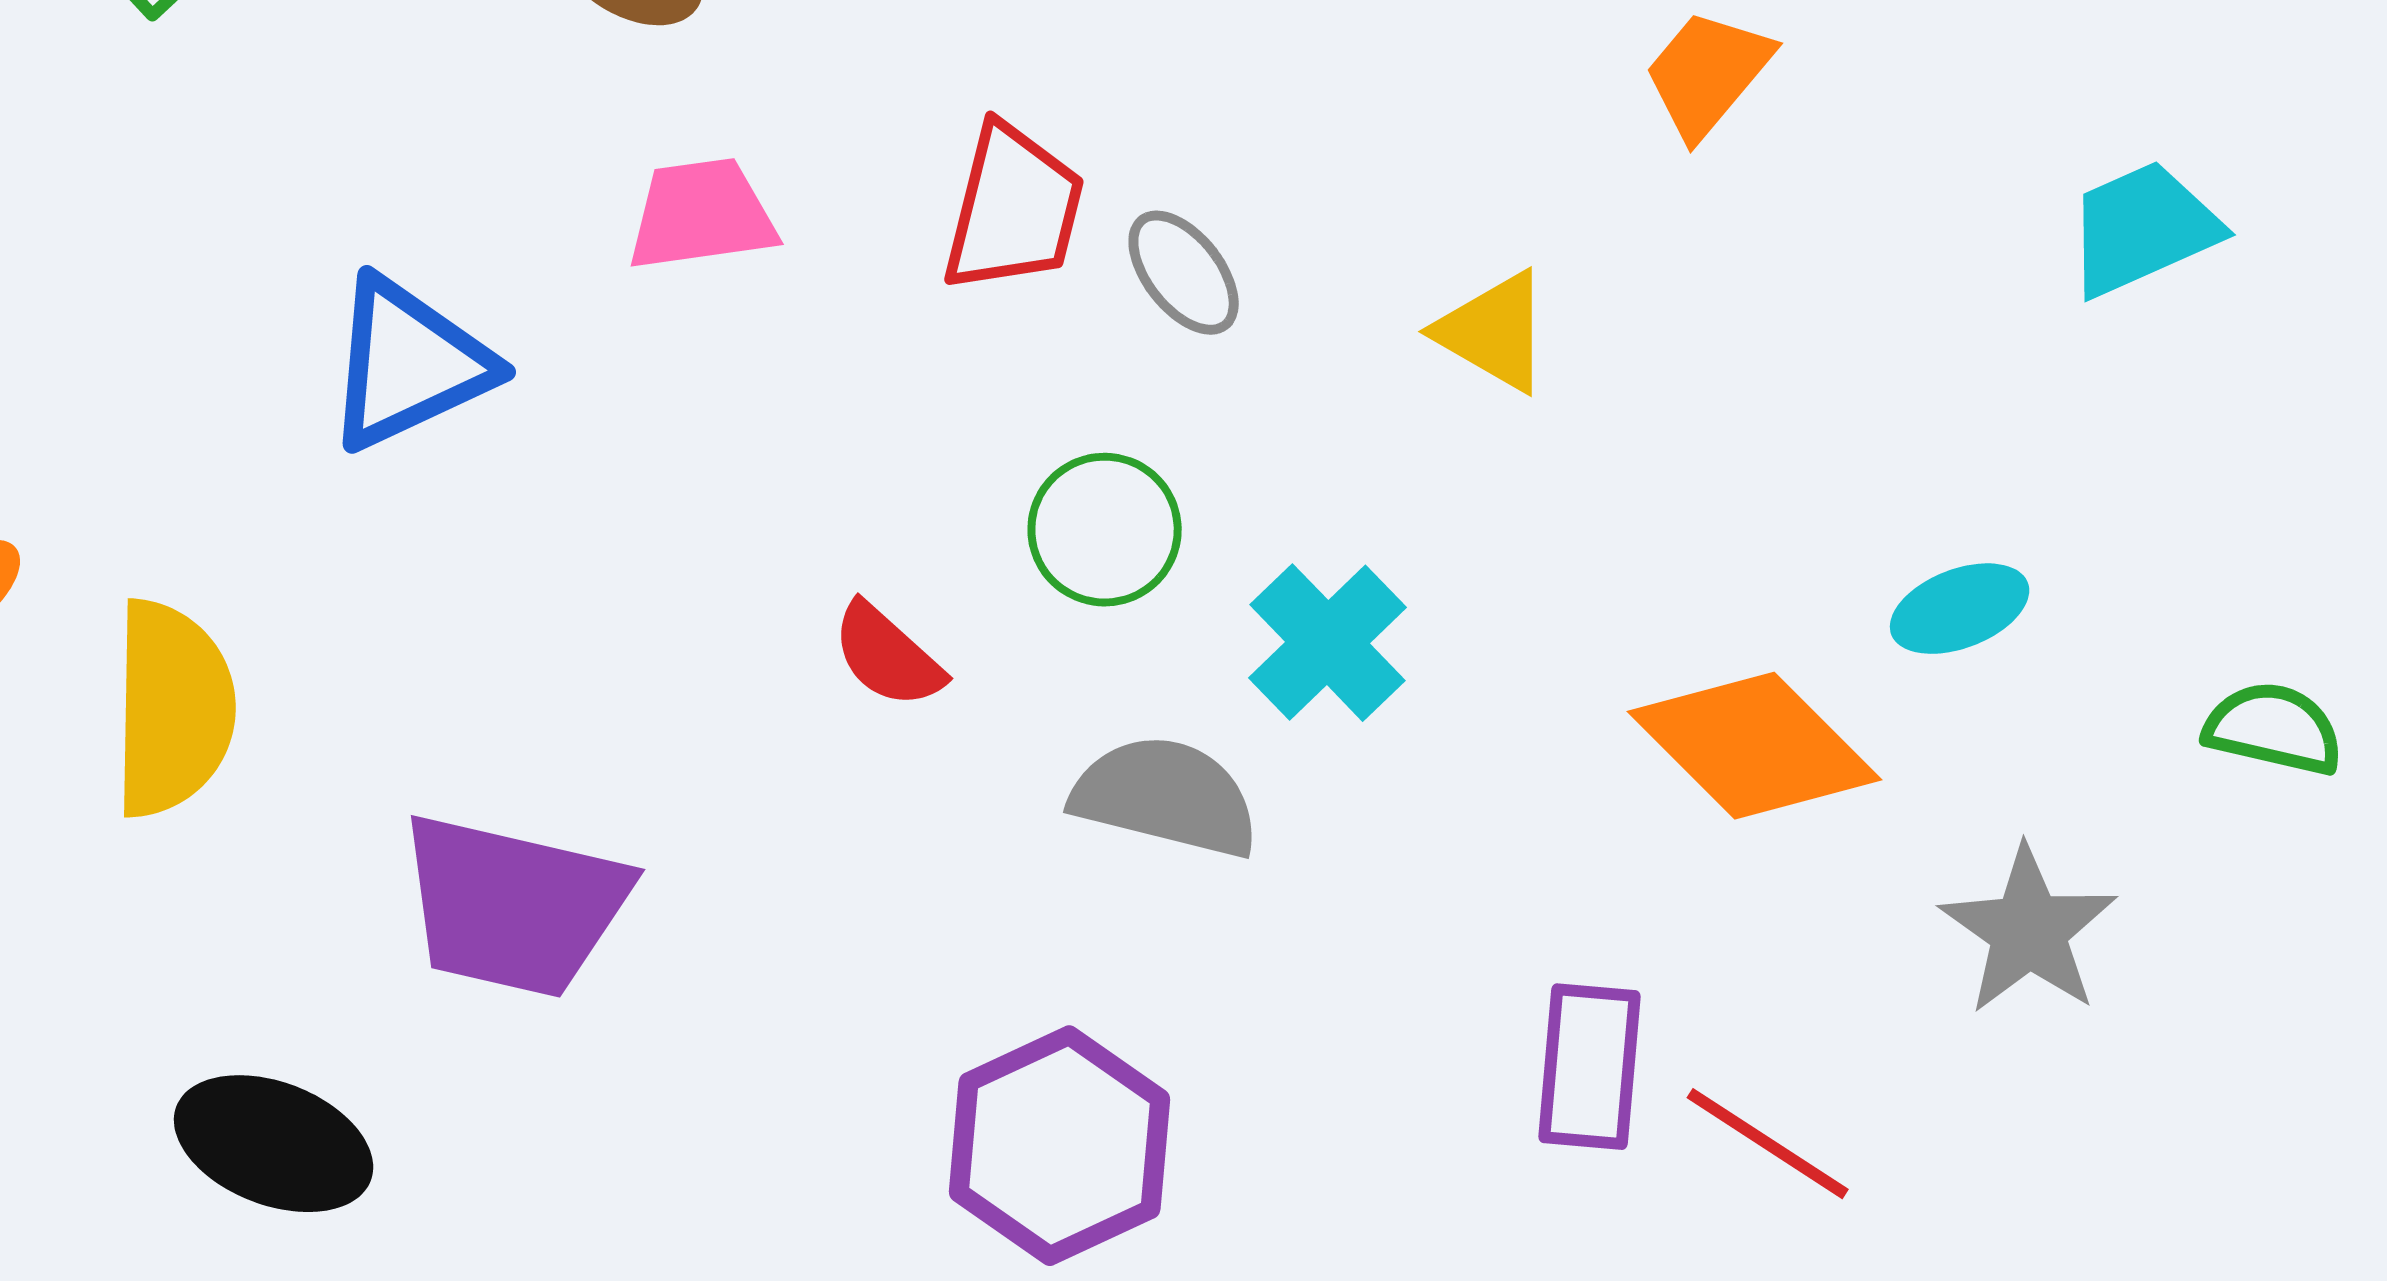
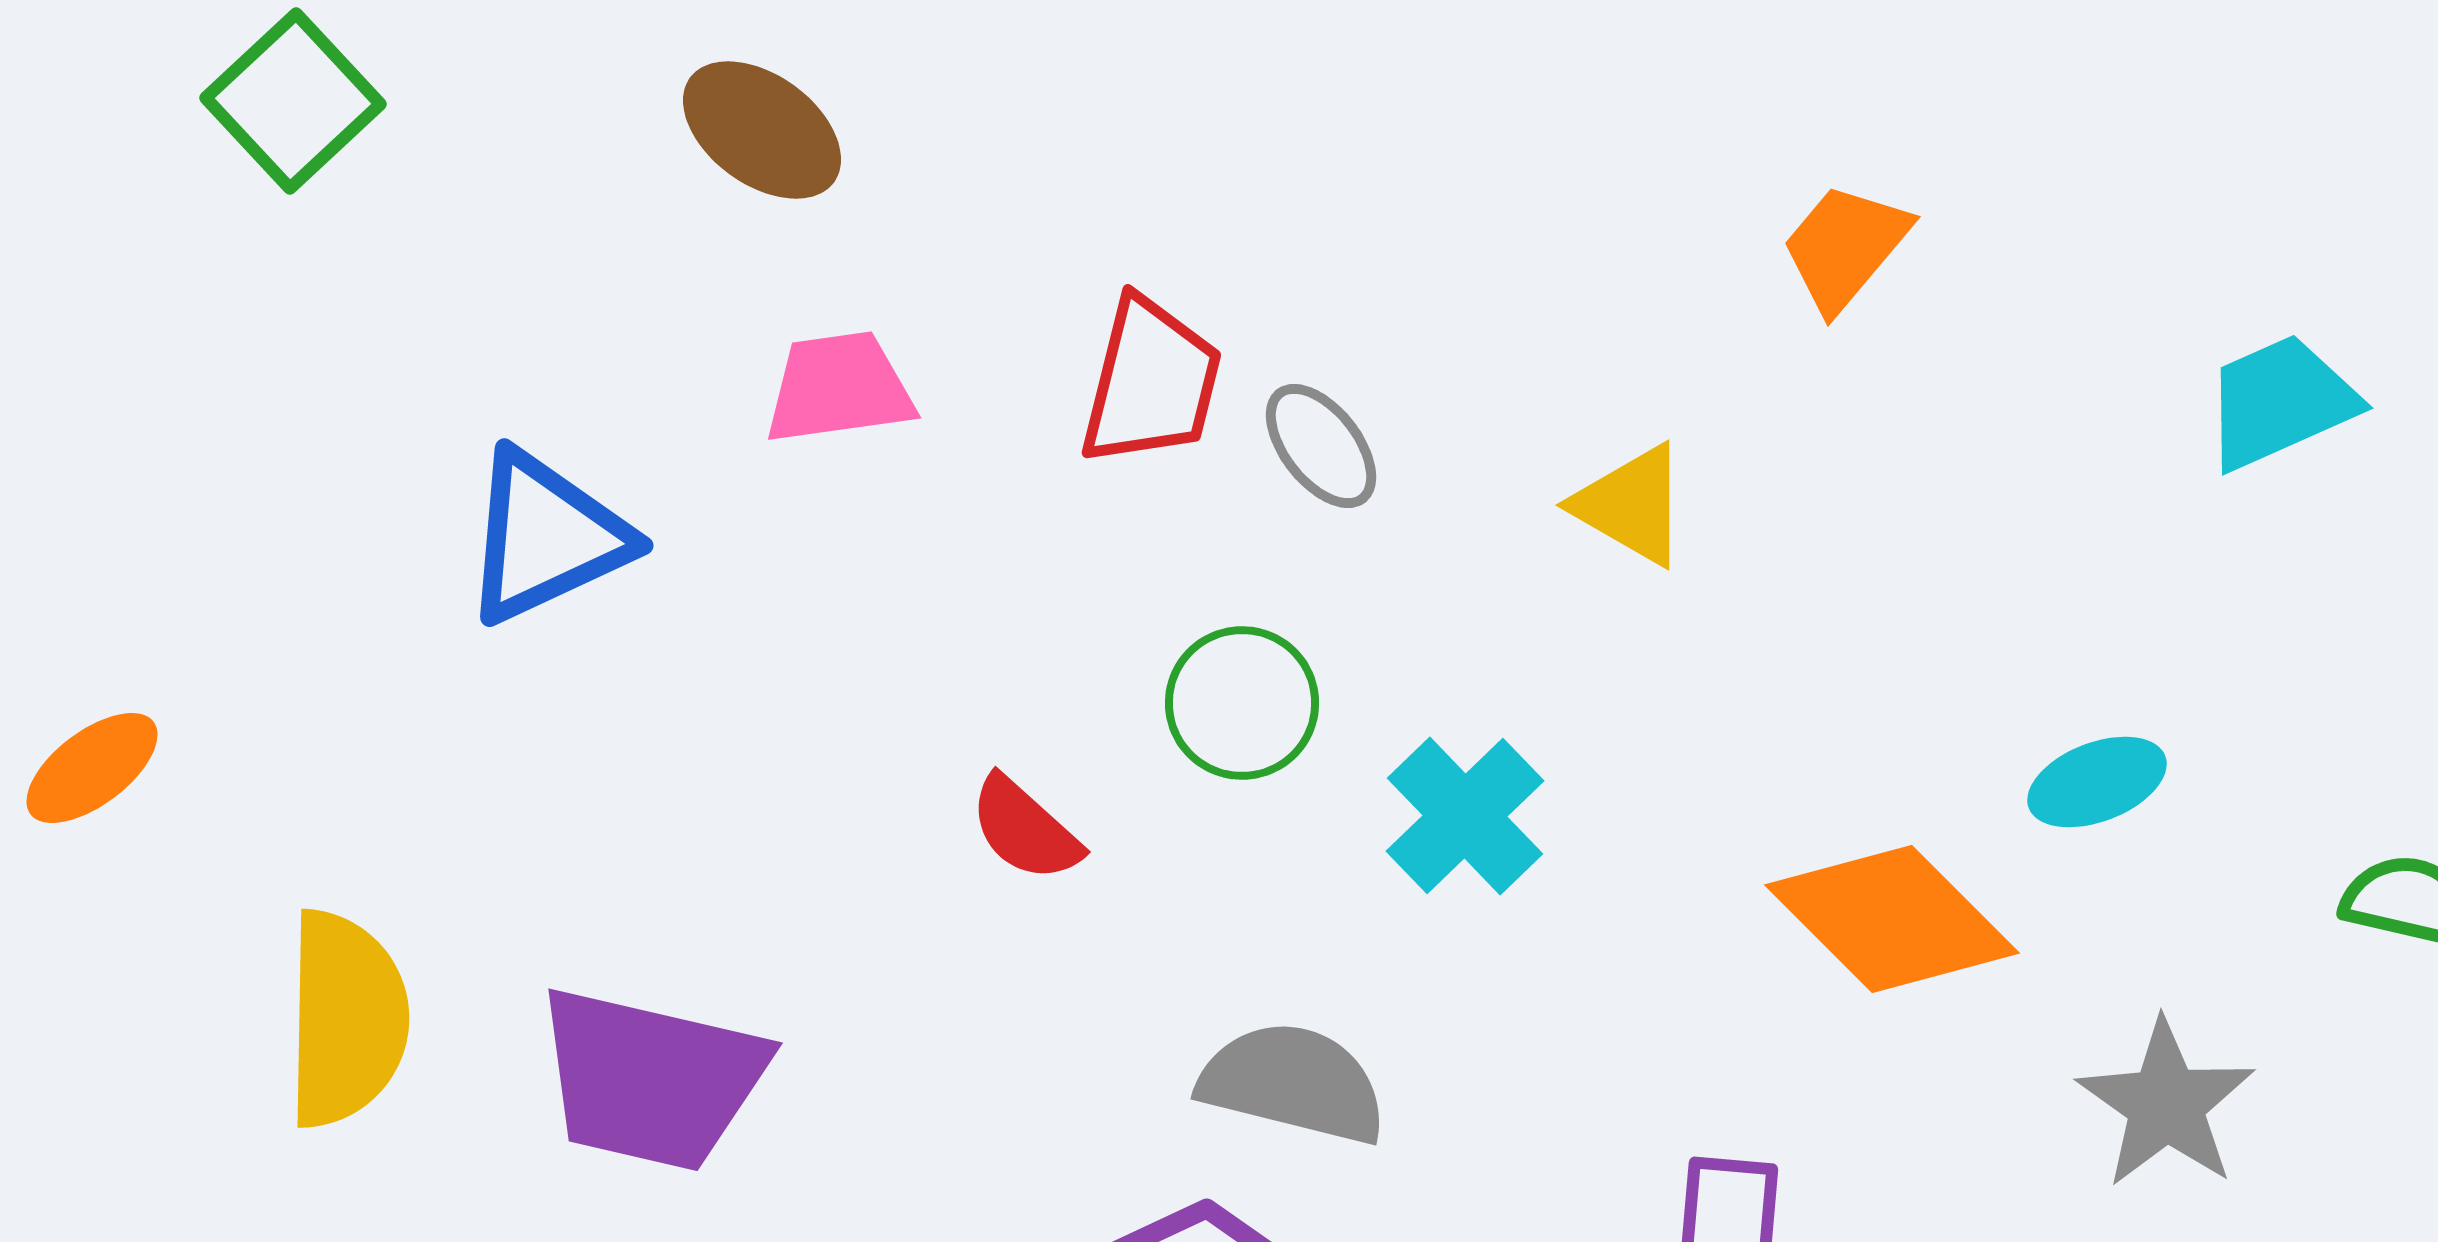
yellow semicircle: (173, 709) -> (346, 1019), moved
gray semicircle: (1166, 797) -> (1293, 1083), moved

